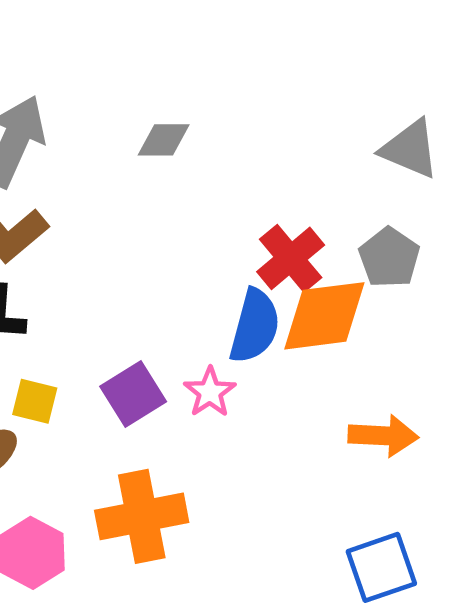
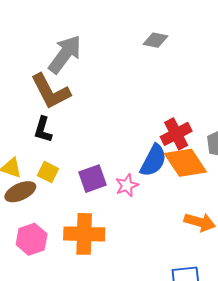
gray diamond: (164, 140) -> (155, 40), moved
orange diamond: (324, 316) -> (185, 163), turned 51

